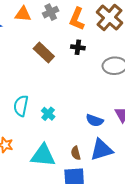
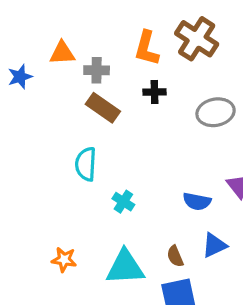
gray cross: (51, 12) -> (97, 70), moved, turned 35
cyan semicircle: (21, 106) -> (86, 164), moved
blue triangle: (102, 150) -> (214, 245), size x0.7

